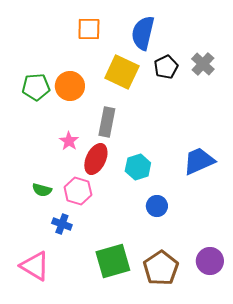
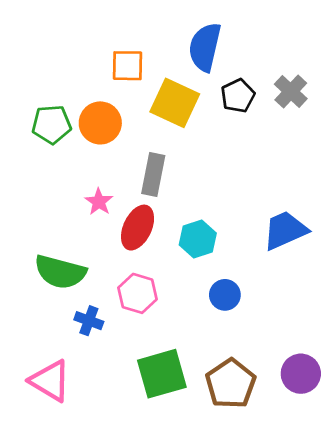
orange square: (89, 29) -> (127, 66), moved
green semicircle: (42, 190) -> (60, 272), size x1.8
pink hexagon: (78, 191) -> (138, 293), moved

